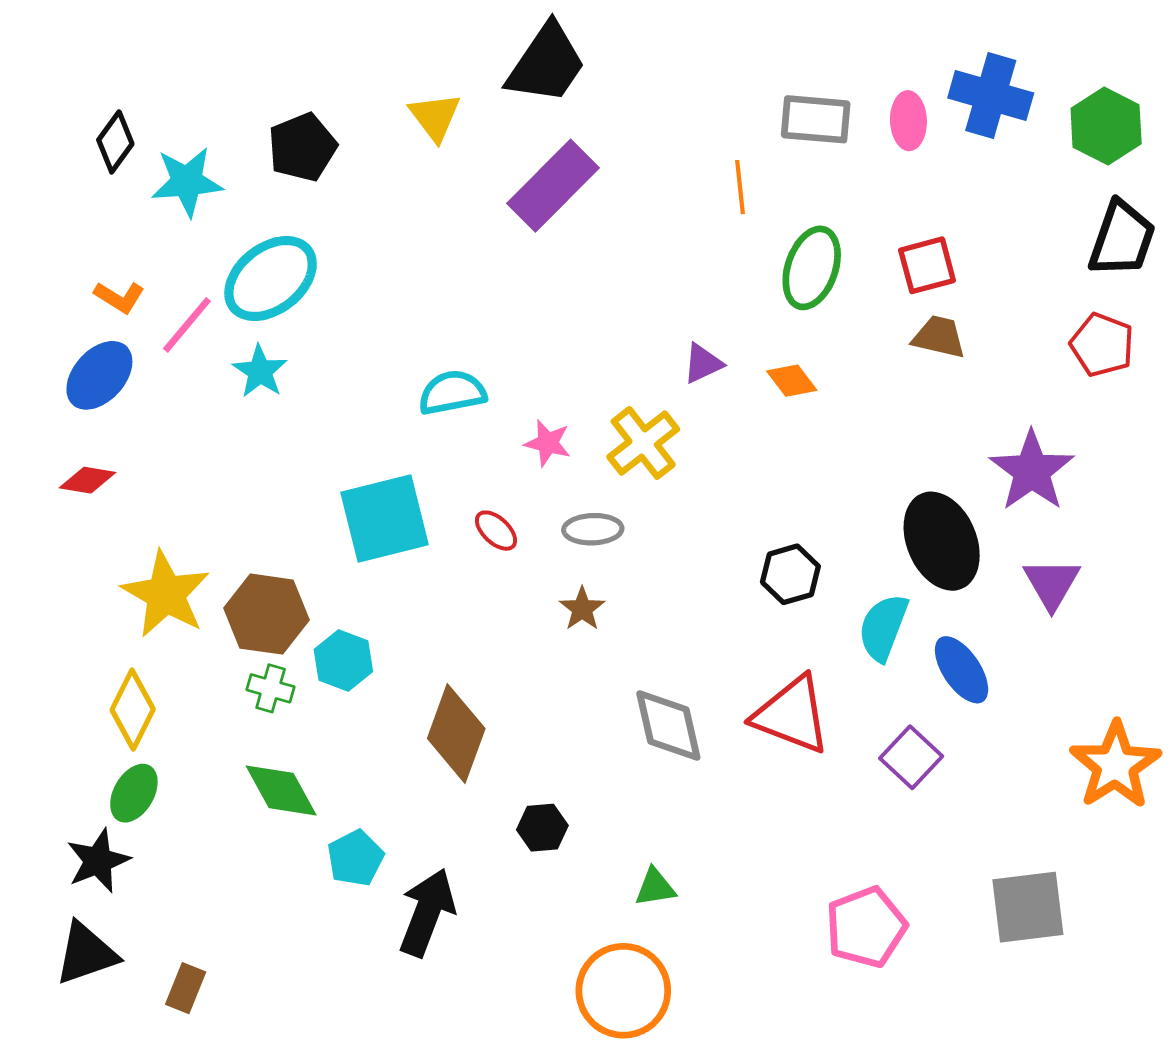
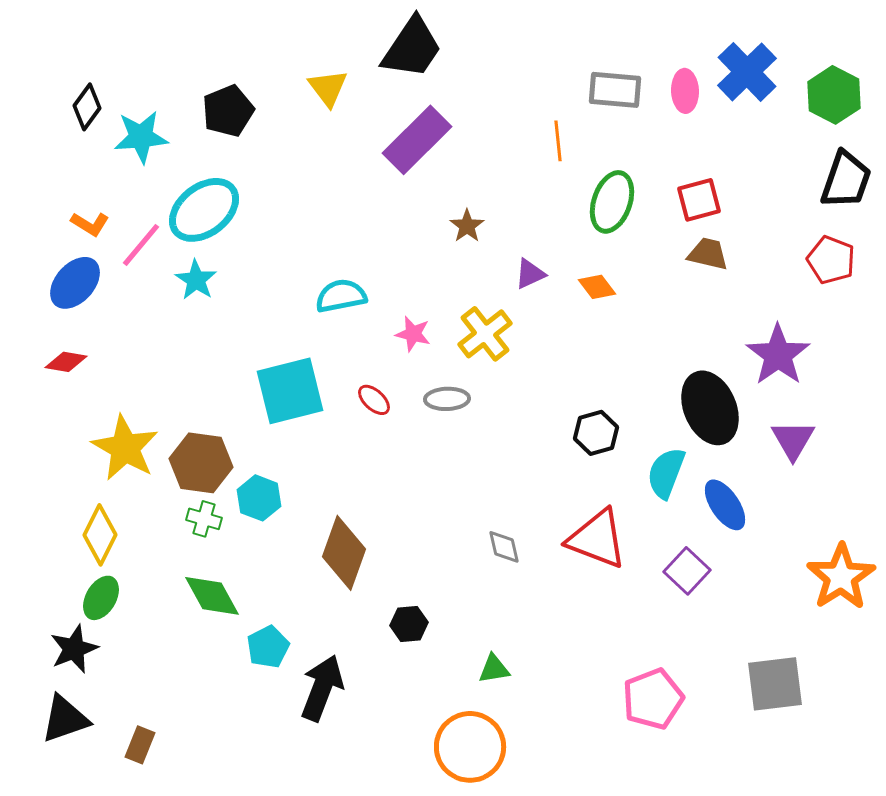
blue cross: (991, 95) -> (747, 72), turned 30
brown star: (582, 609) -> (467, 226), moved
gray diamond: (668, 725) -> (504, 547), size x0.6

